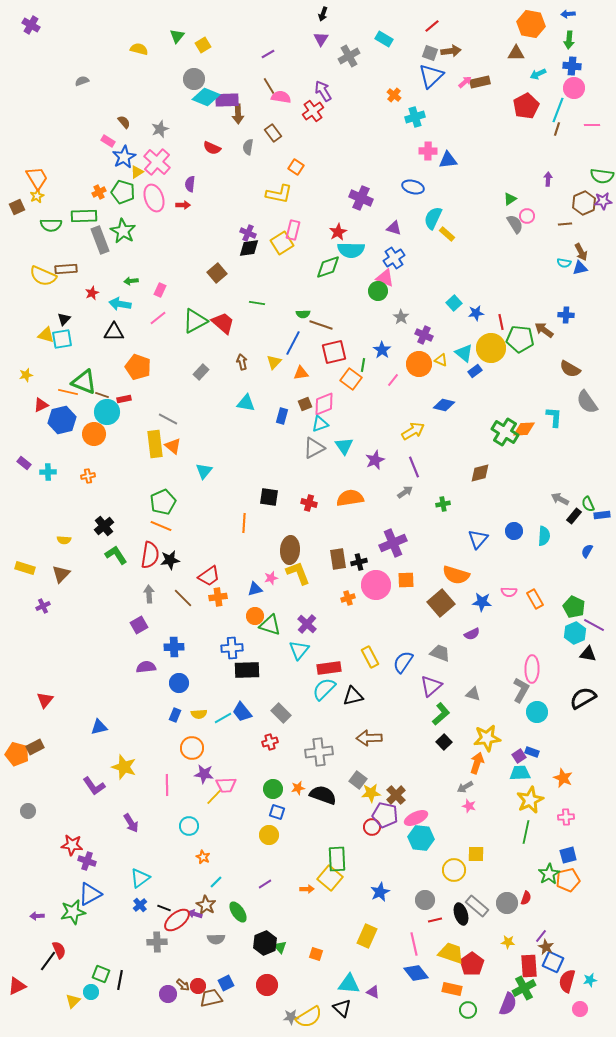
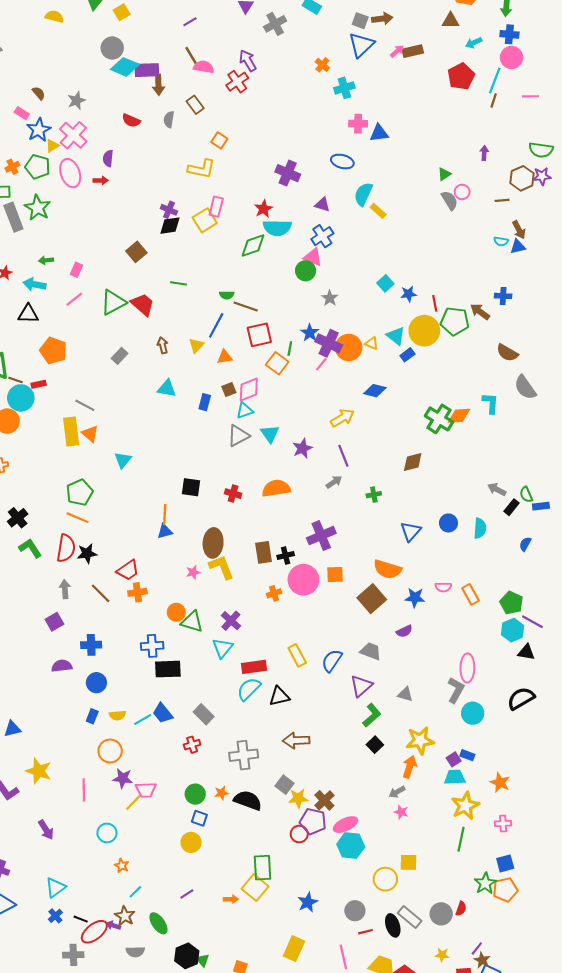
purple cross: (424, 335) -> (329, 343), moved, size x1.4
blue triangle: (255, 589) -> (165, 531), moved

